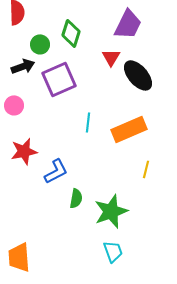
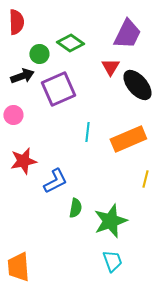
green diamond: (71, 33) -> (70, 43), turned -72

